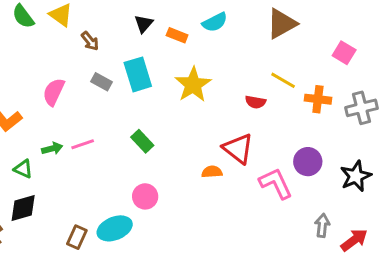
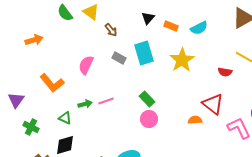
cyan semicircle: (215, 22) -> (199, 28), moved
pink circle: (145, 196) -> (149, 119), moved

